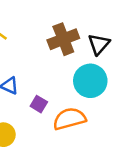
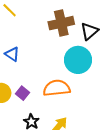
purple square: (39, 104) -> (22, 93), moved

